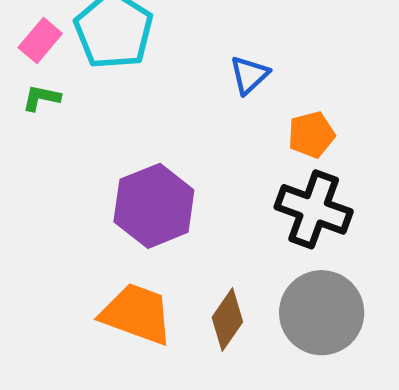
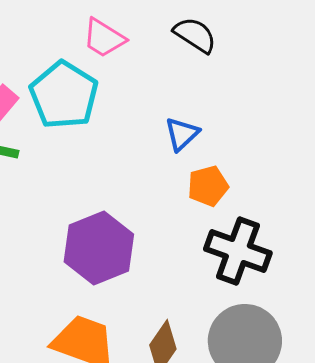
orange pentagon: (311, 135) -> (208, 186), moved

